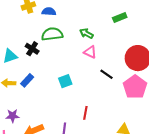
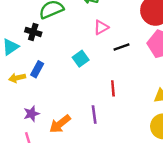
pink triangle: (90, 52) -> (101, 27), moved, turned -40
black line: (106, 74) -> (121, 47), moved, turned -40

